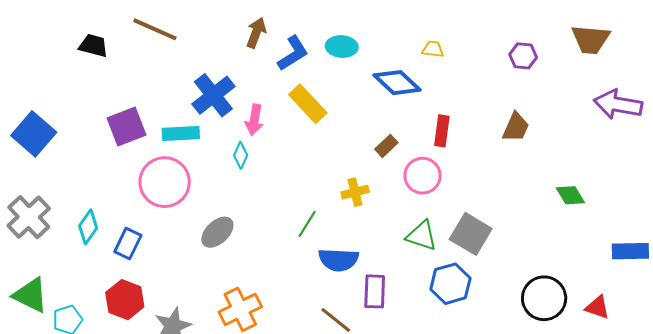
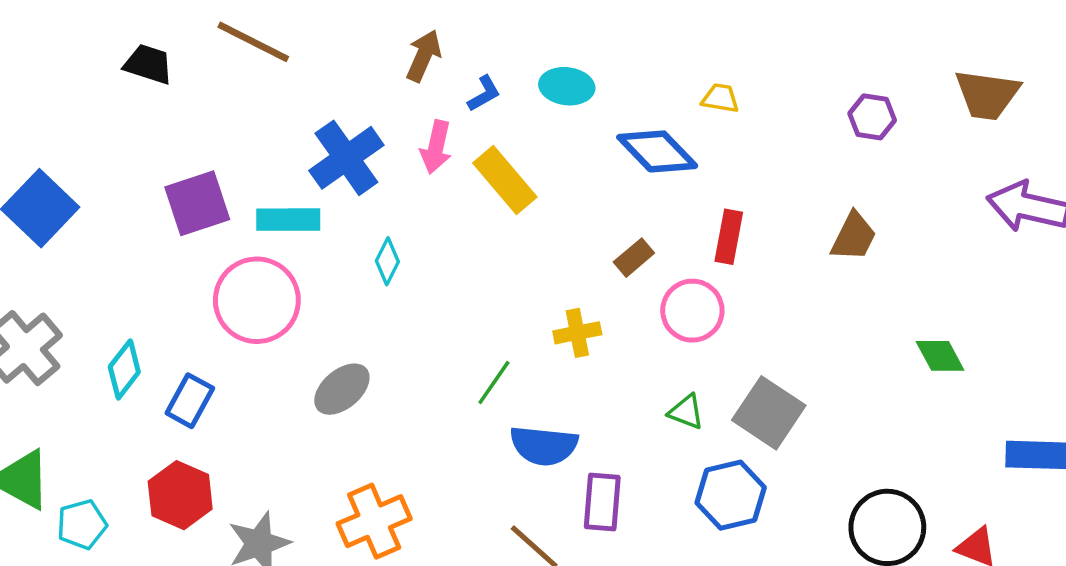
blue L-shape: (293, 53) -> (484, 94), size x0.6
pink arrow: (254, 120) -> (436, 147), moved
green triangle: (422, 236) -> (686, 412), size x0.7

